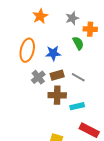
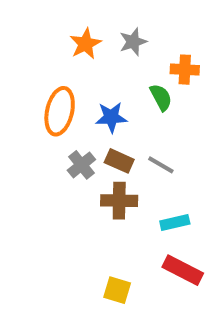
gray star: (72, 18) -> (133, 42), moved
brown rectangle: (57, 75) -> (119, 161), turned 40
cyan rectangle: (77, 106) -> (175, 223), moved

